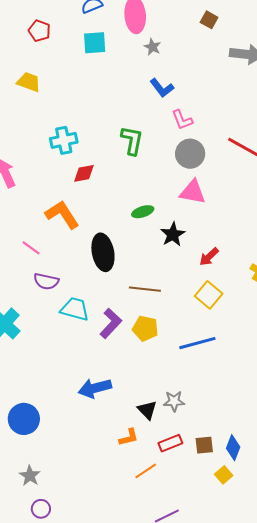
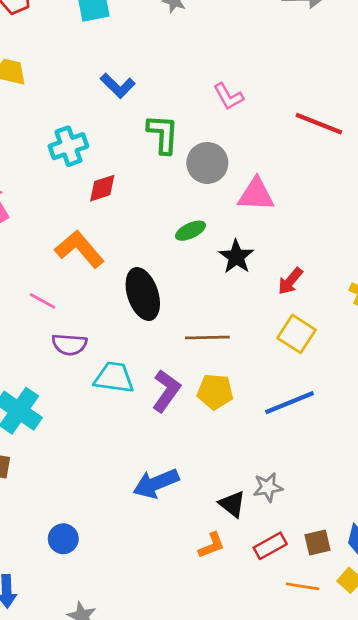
blue L-shape: (162, 88) -> (118, 86), moved
gray circle: (190, 154) -> (207, 163), moved
blue circle: (24, 419) -> (63, 539), size x0.7
orange line: (146, 471) -> (303, 586), moved, turned 50

